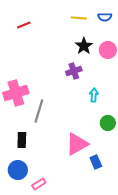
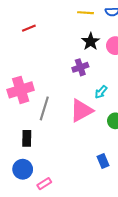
red line: (24, 25) -> (29, 28), moved
cyan arrow: (94, 95) -> (101, 92), turned -144
pink triangle: (77, 144) -> (81, 111), moved

